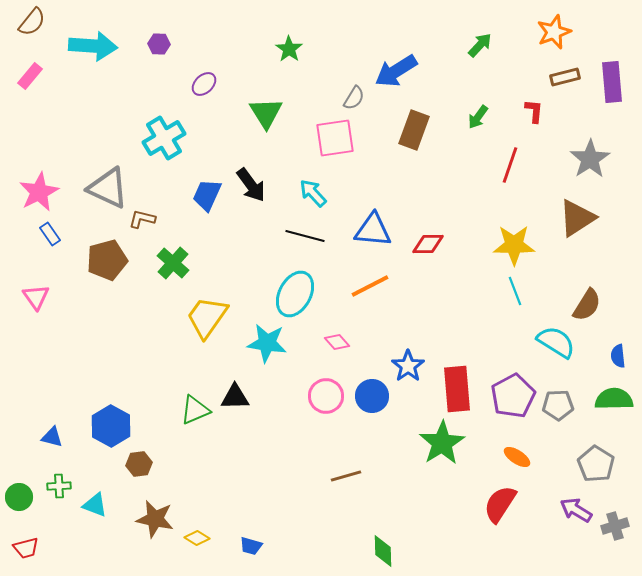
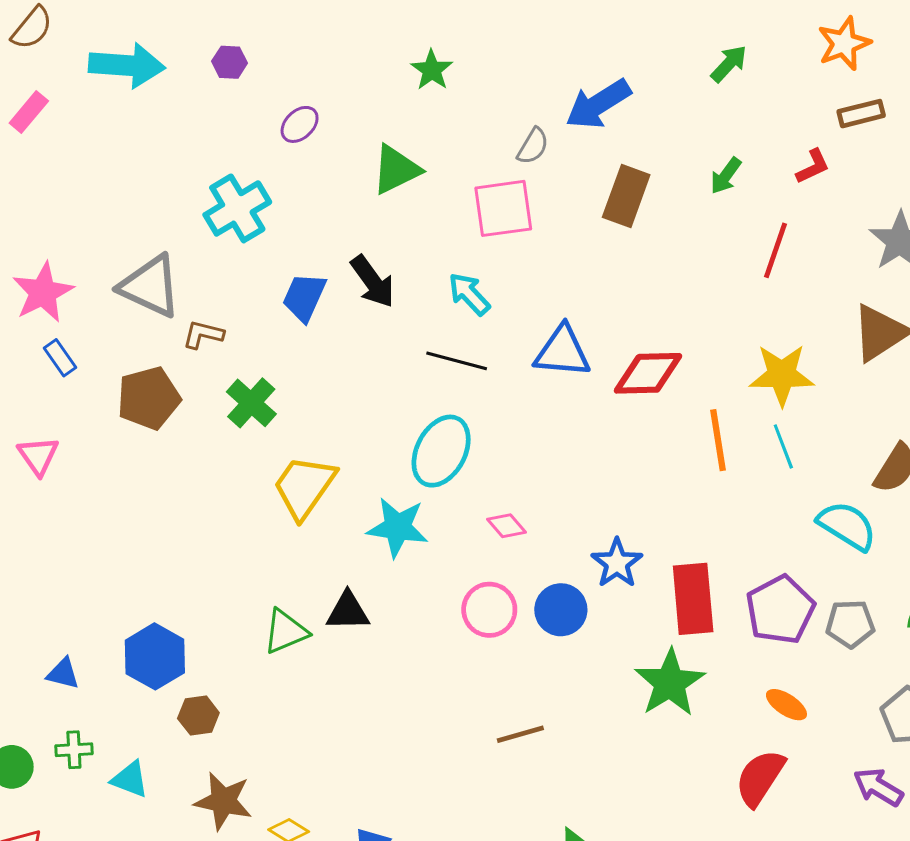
red L-shape: (534, 111) -> (813, 166), turned 60
green triangle: (266, 113) -> (396, 170), turned 36
red diamond: (428, 244) -> (648, 373), size x1.4
orange line: (370, 286) -> (718, 440), moved, turned -72

